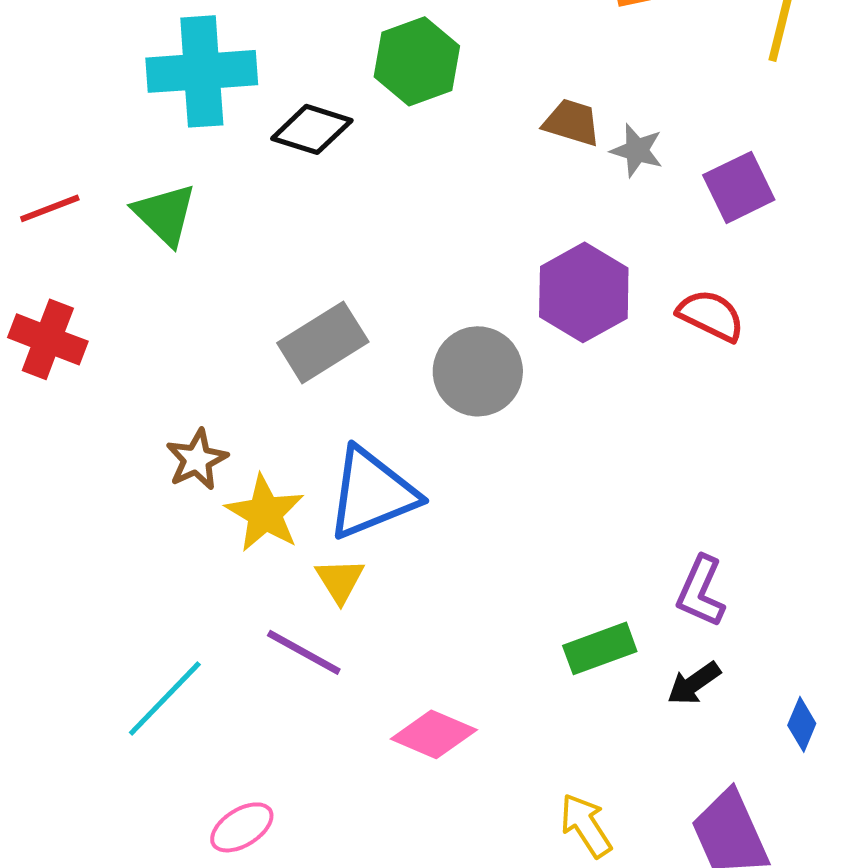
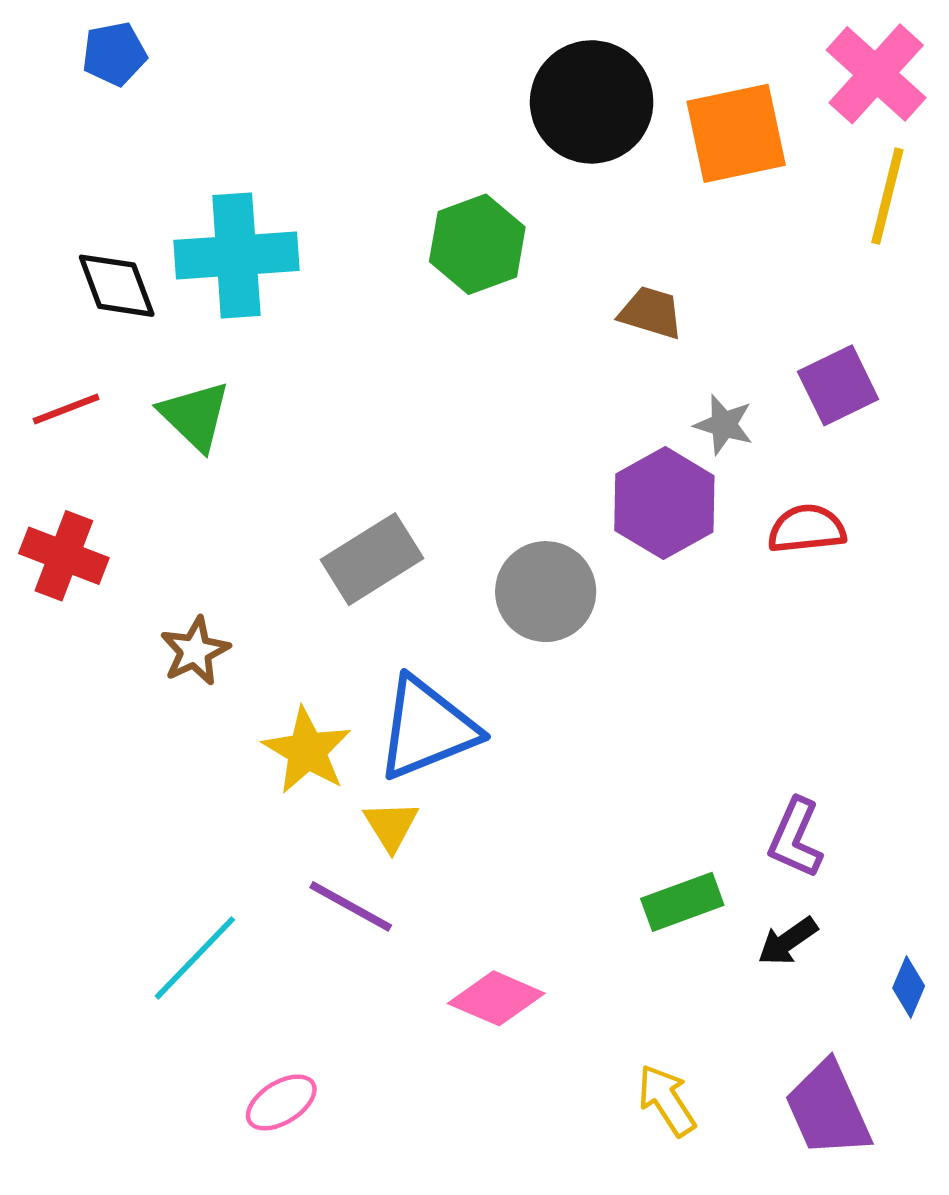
black diamond: (312, 129) -> (117, 286), moved, turned 52
gray star: (637, 150) -> (724, 425), moved
red semicircle: (711, 315) -> (807, 529), turned -32
brown star: (197, 459) -> (195, 651), moved

